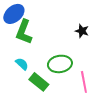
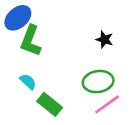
green ellipse: (60, 64) -> (98, 82), moved
pink line: (84, 82) -> (107, 104), turned 65

